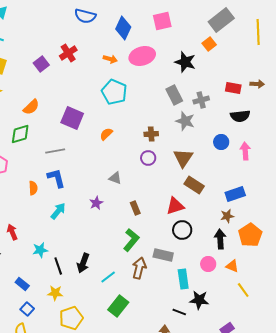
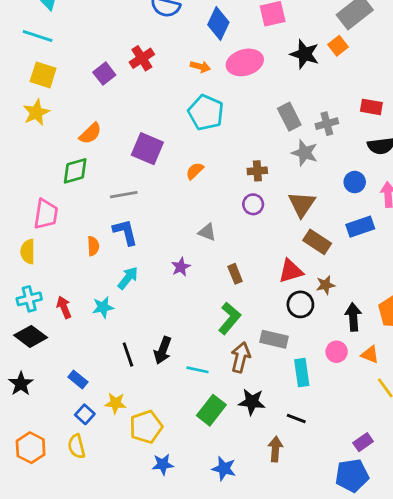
black star: (185, 62) -> (305, 54), moved
blue rectangle: (235, 194) -> (360, 227), moved
brown star: (227, 216) -> (325, 285), moved
cyan star: (40, 250) -> (103, 307), moved
cyan line: (108, 277) -> (198, 370), turned 49
yellow star: (55, 293) -> (115, 403), moved
black star: (199, 300) -> (252, 402), moved

